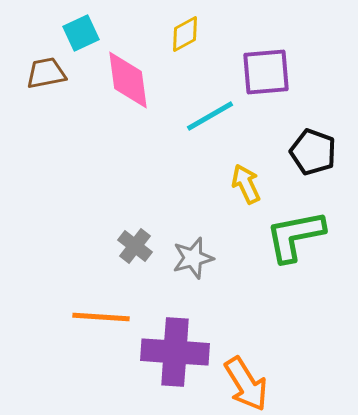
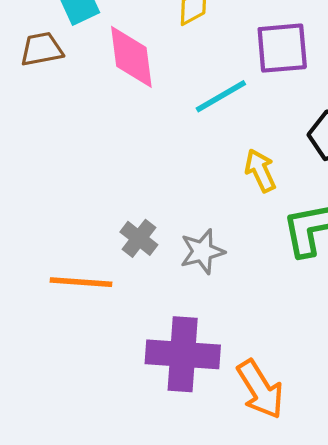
orange line: (101, 317) -> (81, 282), moved

